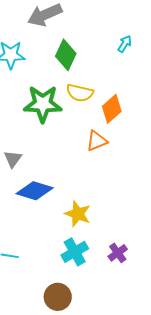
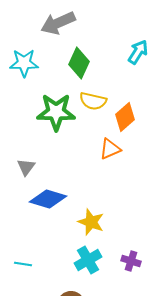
cyan arrow: (125, 44) -> (138, 52), size x1.4
purple cross: (118, 253) -> (131, 261), turned -36

